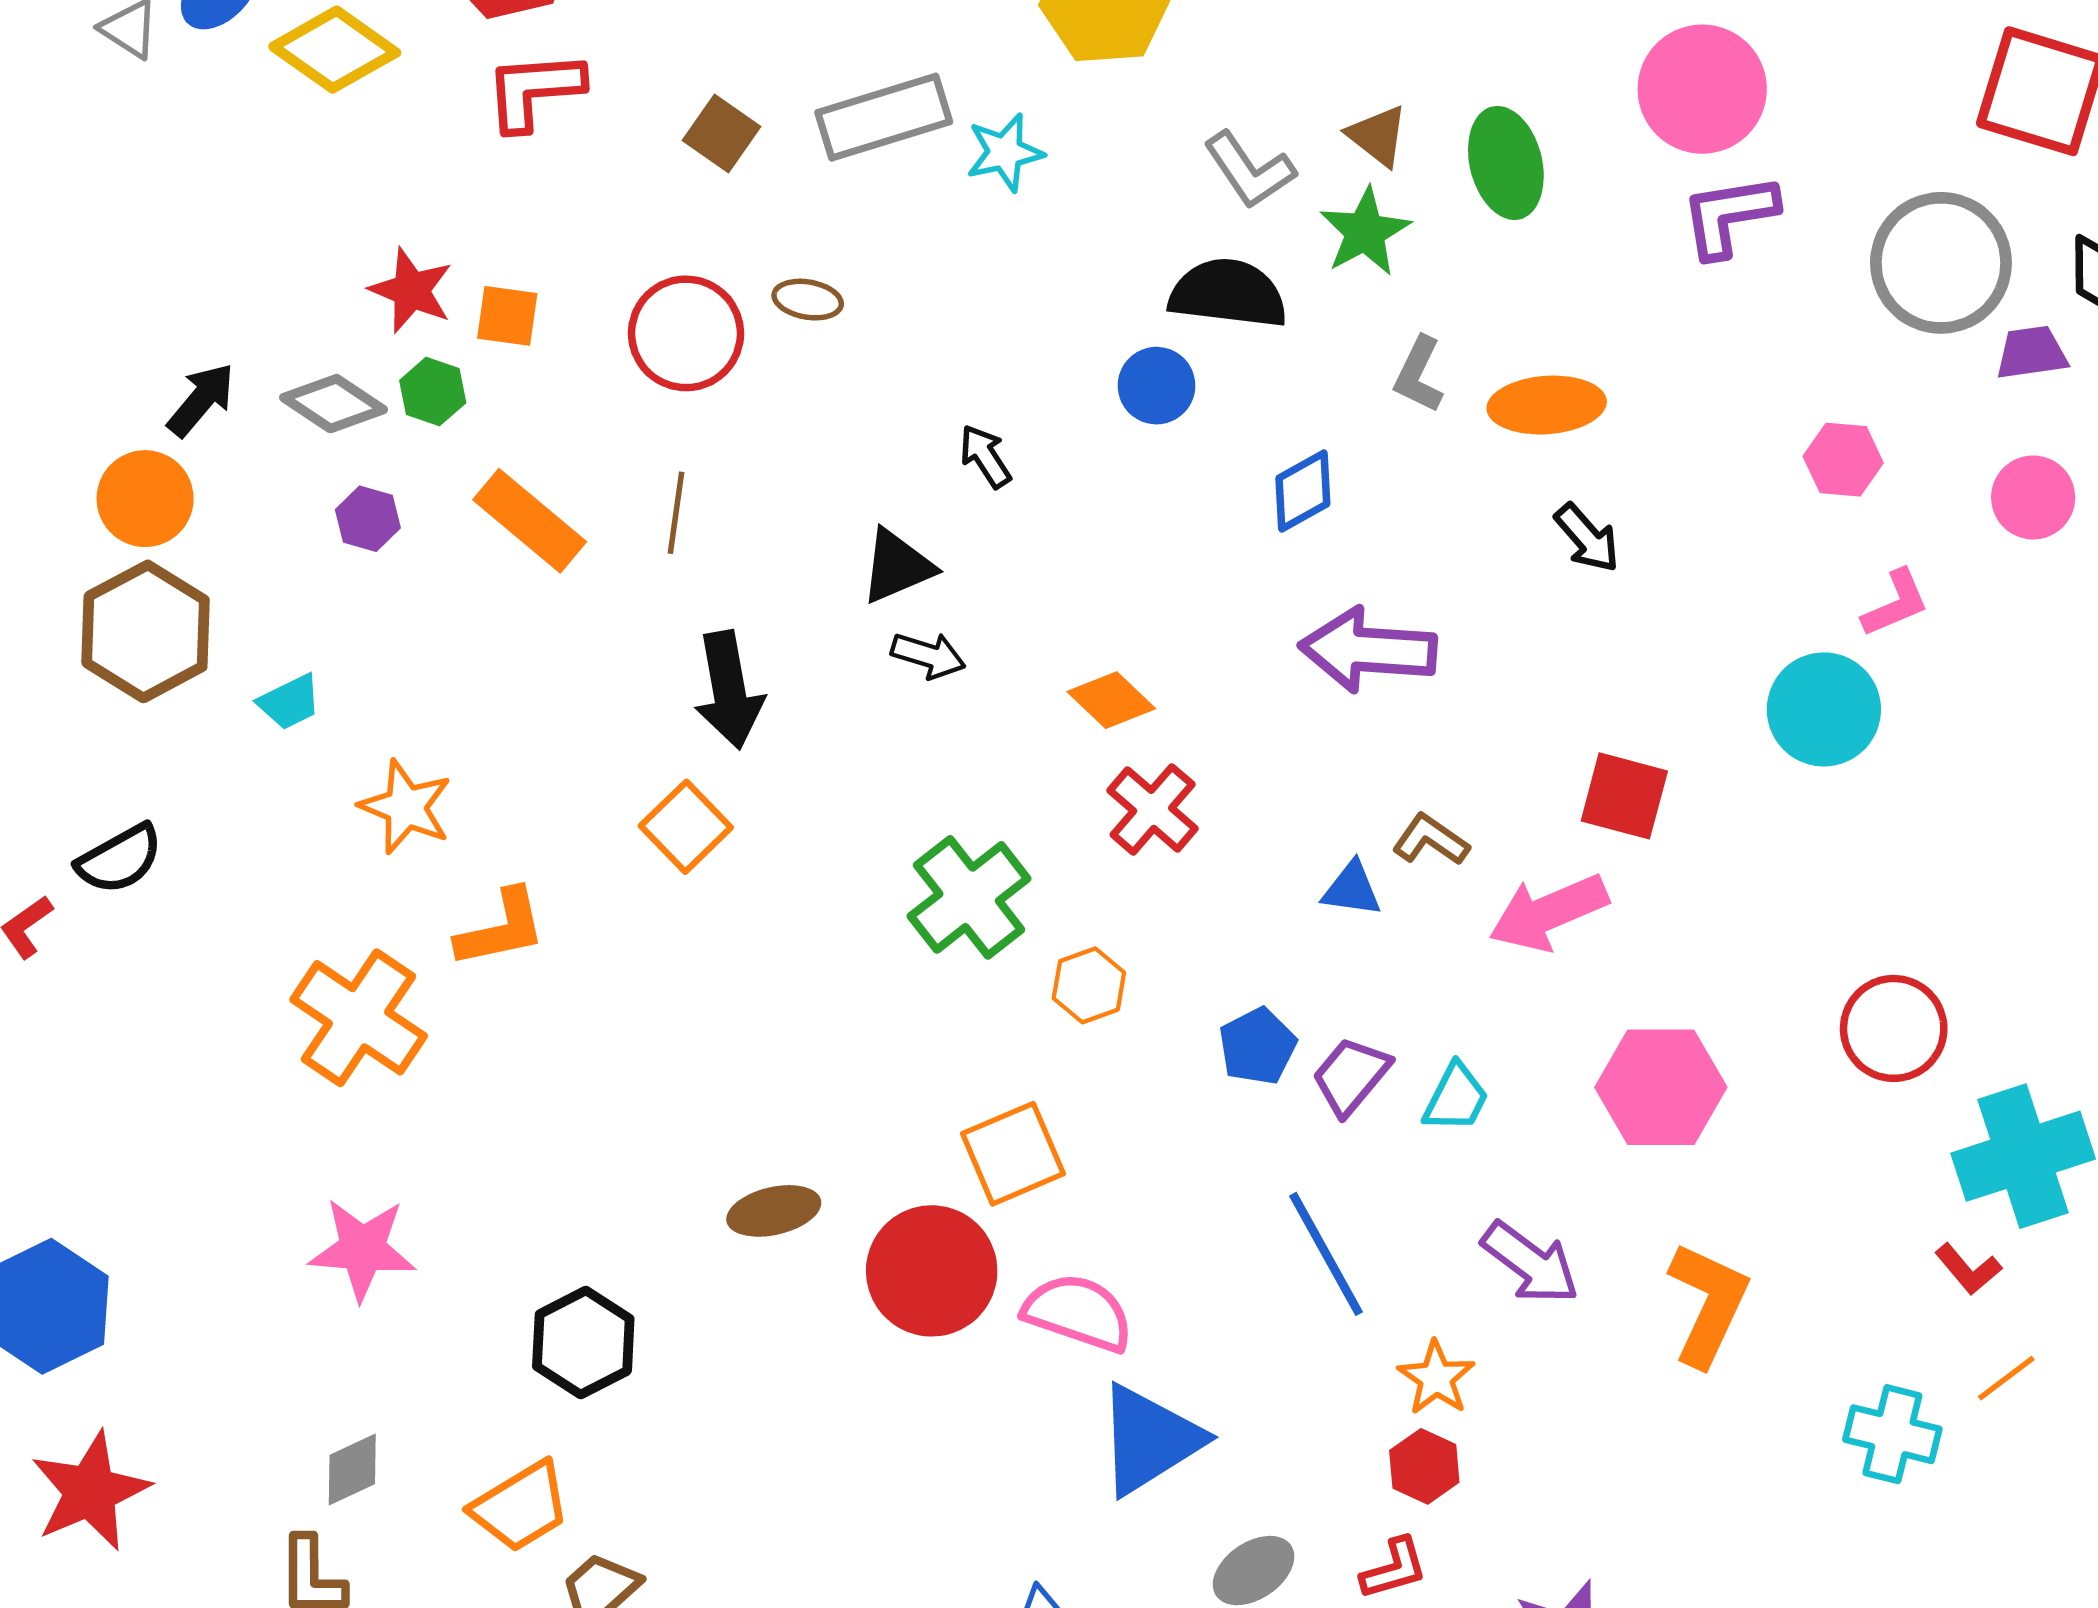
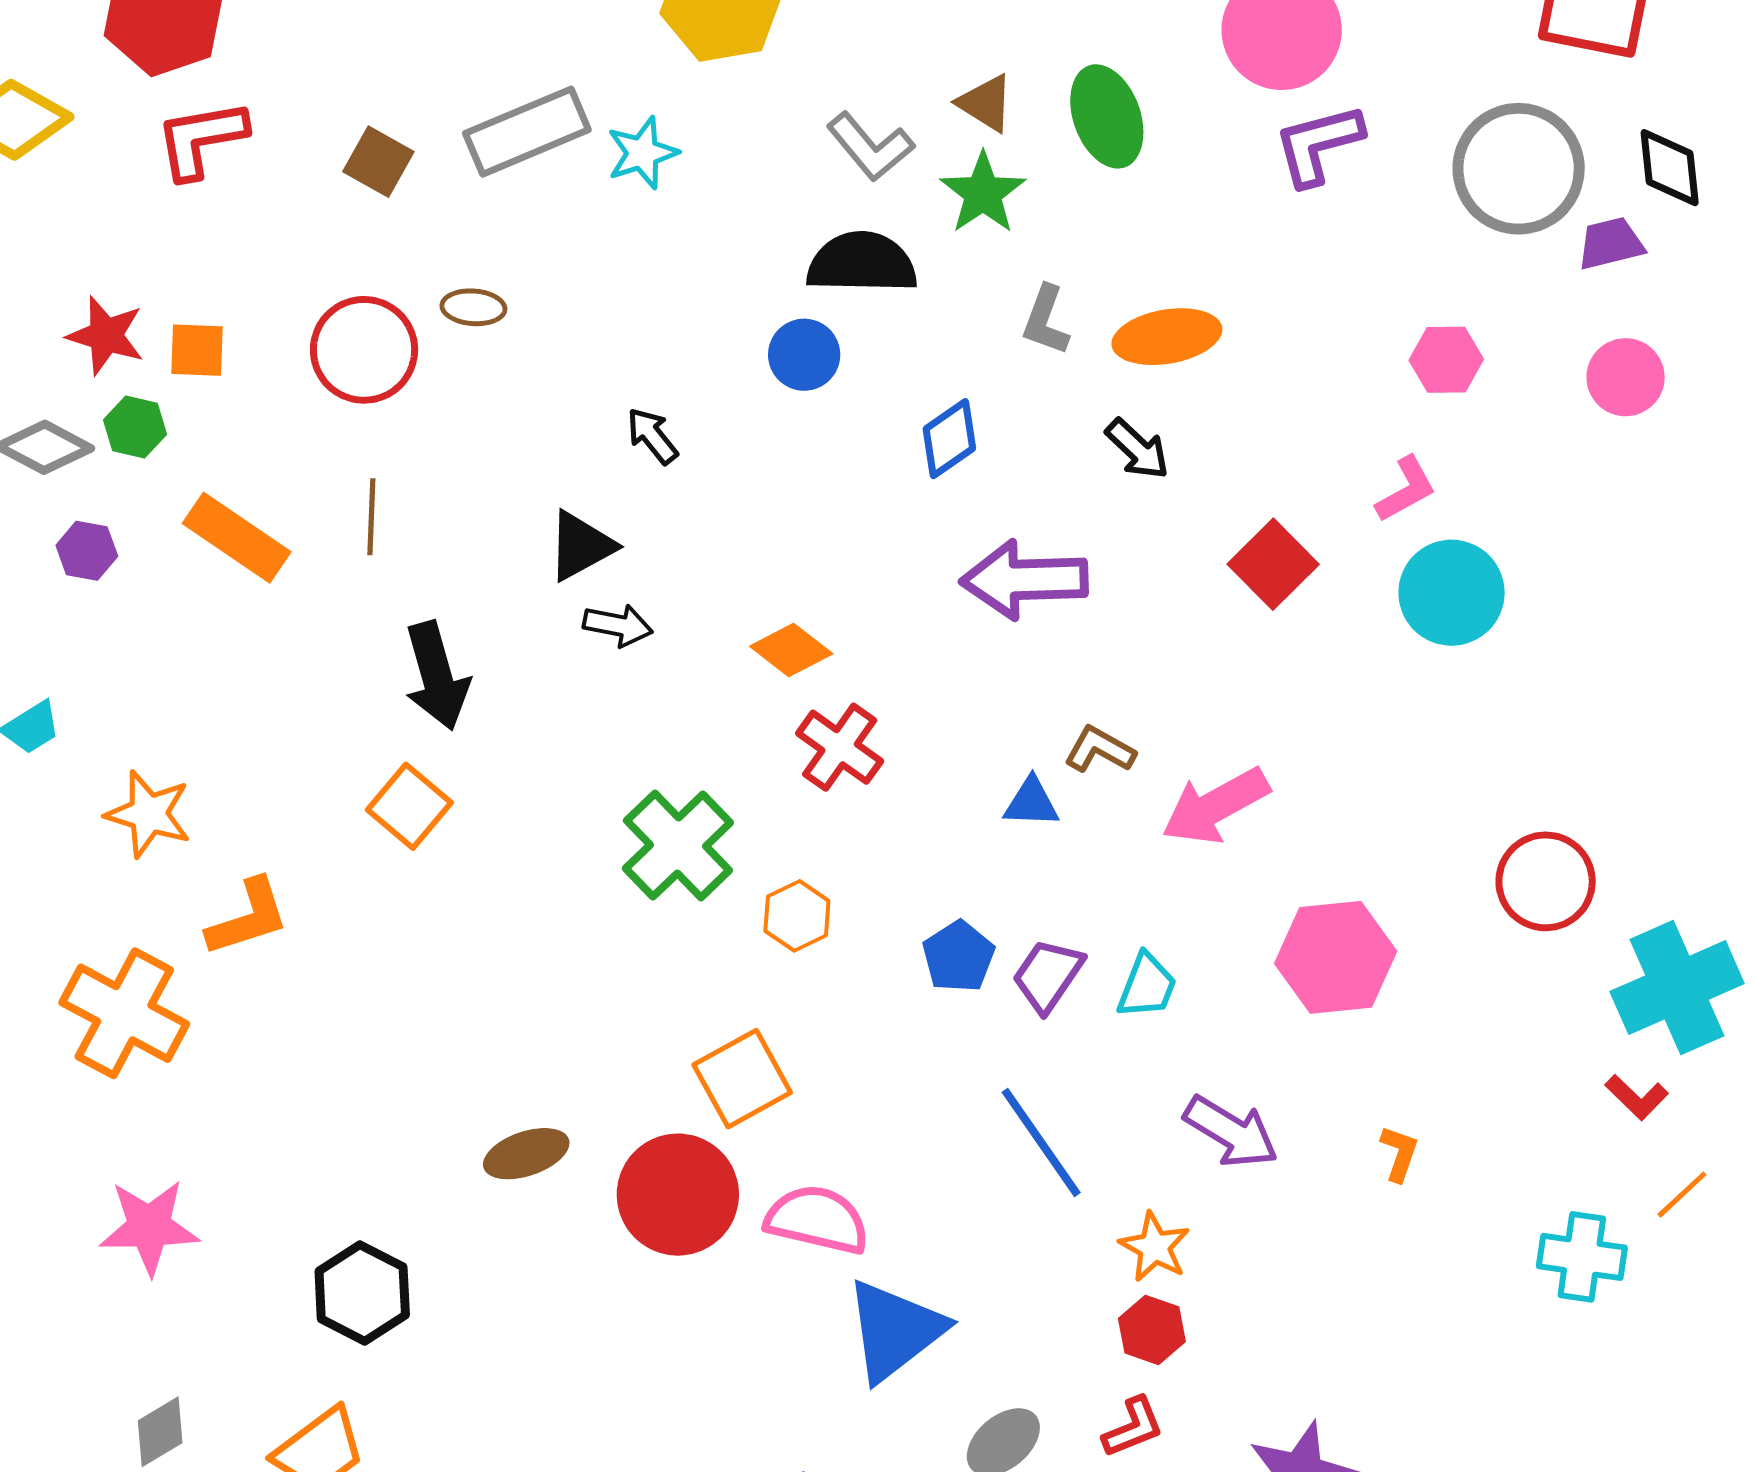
black arrow: (1587, 538) -> (1137, 449), moved
pink L-shape: (1896, 603) -> (1406, 489), moved
red square: (1624, 796) -> (1273, 564), moved, turned 36
orange L-shape: (1708, 1304) -> (1399, 1153), size x0.5

